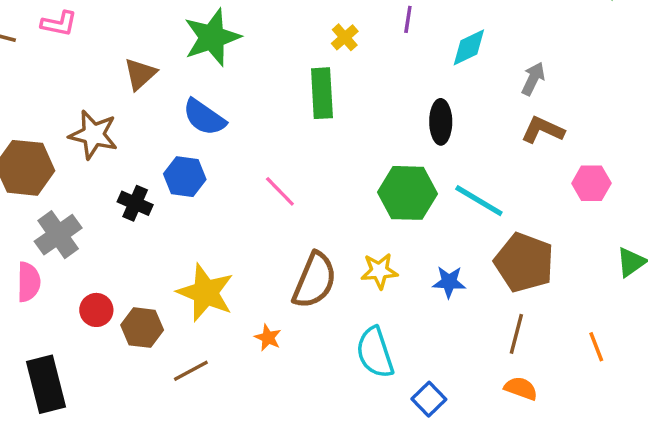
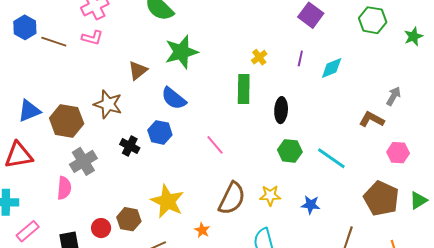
purple line: (408, 19) -> (300, 58), moved
gray arrow: (533, 79) -> (394, 96), moved
black ellipse: (441, 122) -> (281, 110), moved
green hexagon: (408, 193) -> (290, 151), size x0.7
brown pentagon: (524, 262) -> (381, 198), moved
red circle: (96, 310) -> (101, 228), moved

